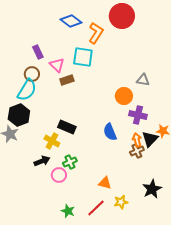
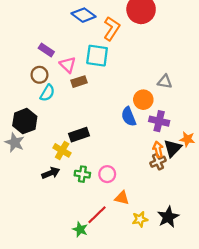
purple rectangle: (38, 52) -> (46, 50), turned -32
cyan semicircle: (27, 90) -> (47, 93), moved, size x0.7
black rectangle: (67, 127) -> (79, 135), turned -42
blue semicircle: (110, 132) -> (129, 117), moved
green cross: (70, 162) -> (82, 174), turned 32
pink circle: (59, 175) -> (107, 174), moved
black star: (152, 189) -> (168, 217), moved
red line: (96, 208) -> (97, 215), moved

